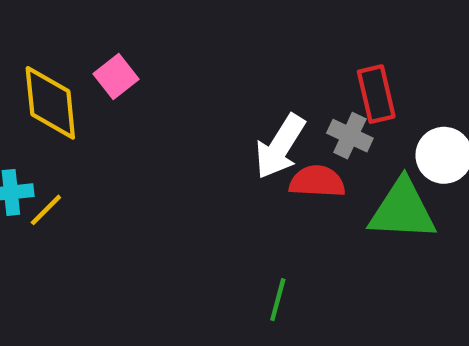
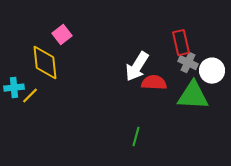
yellow diamond: (50, 103) -> (45, 63), moved
gray cross: (350, 136) -> (188, 63), moved

